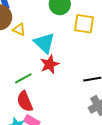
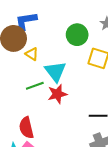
green line: (23, 78) -> (35, 86), moved

